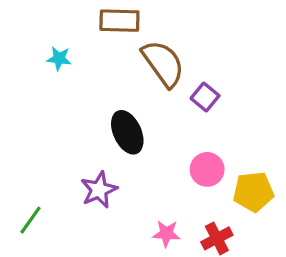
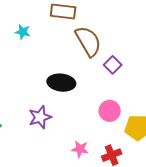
black ellipse: (127, 132) -> (61, 83), turned -64

